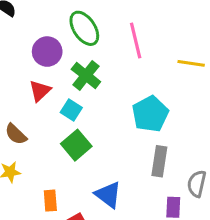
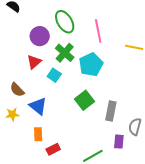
cyan pentagon: (150, 114) -> (91, 65), moved
green square: (76, 145) -> (85, 100), moved
blue triangle: (108, 195) -> (38, 106), moved

